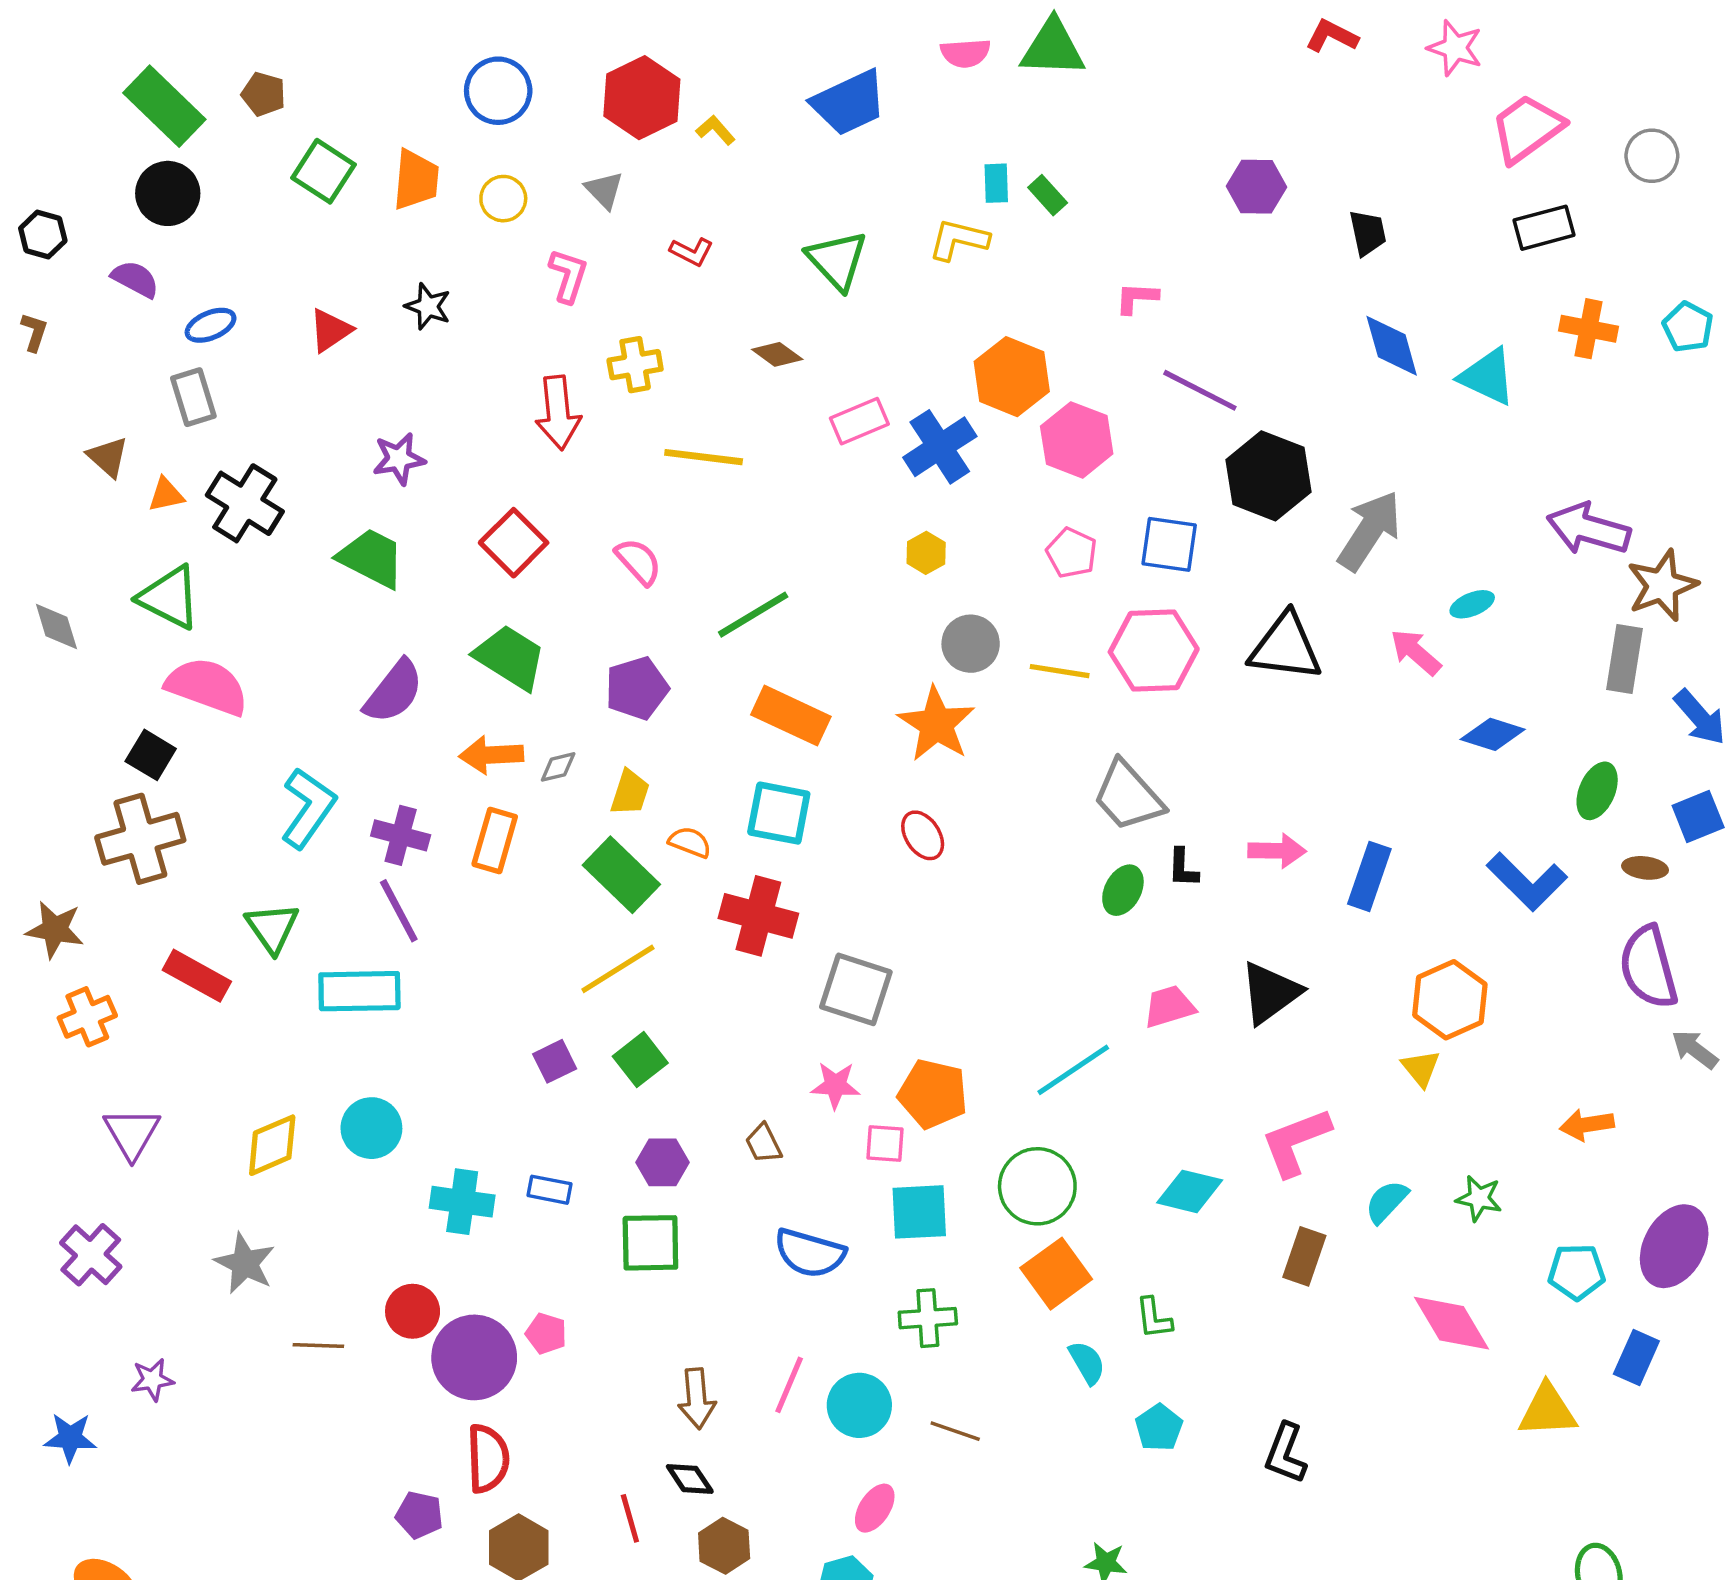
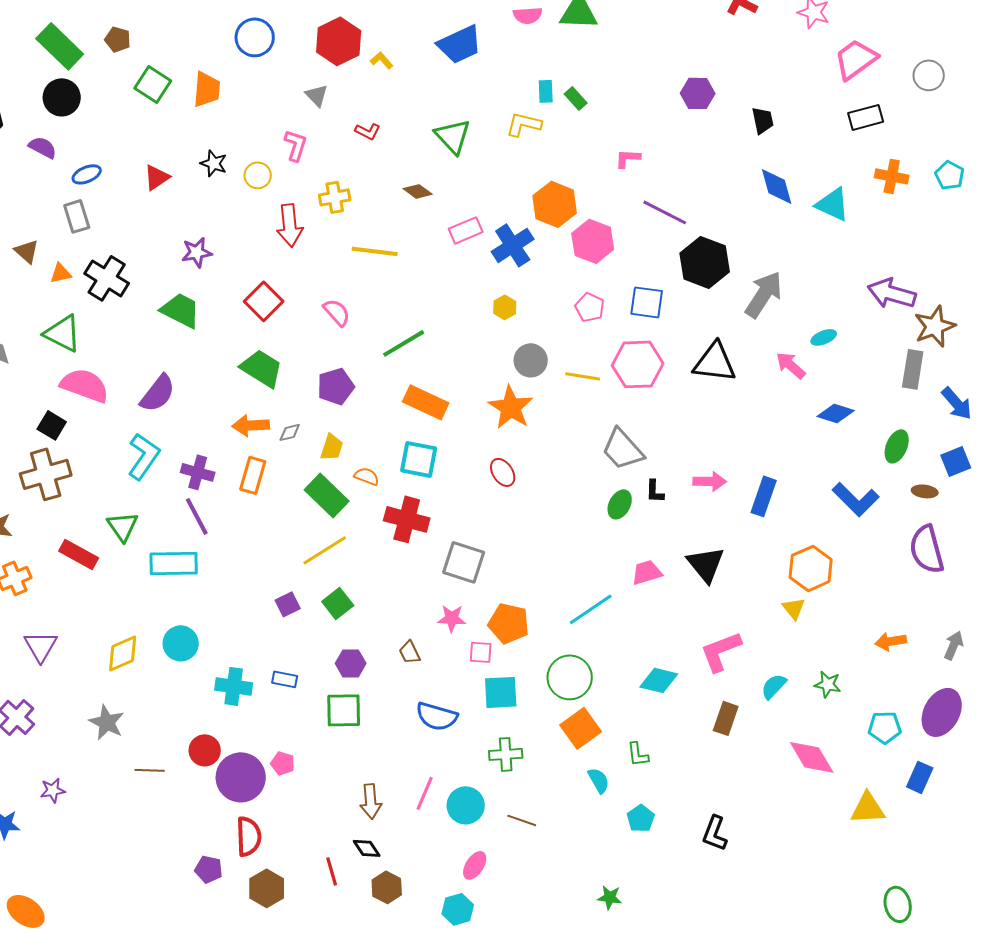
yellow circle: (503, 199) -> (258, 175), moved
purple semicircle: (394, 692) -> (158, 393), moved
black triangle: (1270, 993) -> (706, 564), turned -33
gray arrow: (1695, 1049) -> (954, 645), moved, turned 76

